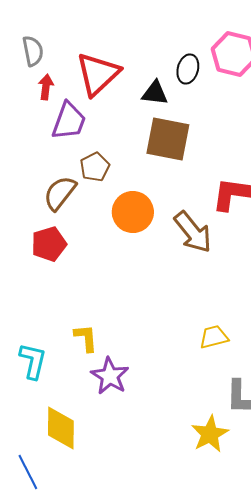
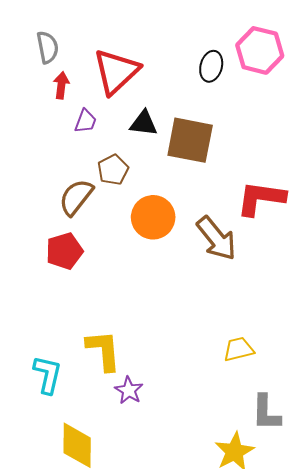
black triangle: (155, 93) -> (144, 123), moved
purple trapezoid: (69, 121) -> (86, 121), size x0.6
yellow L-shape: (86, 338) -> (103, 350), size x1.4
purple star: (110, 376) -> (129, 390), size x0.7

